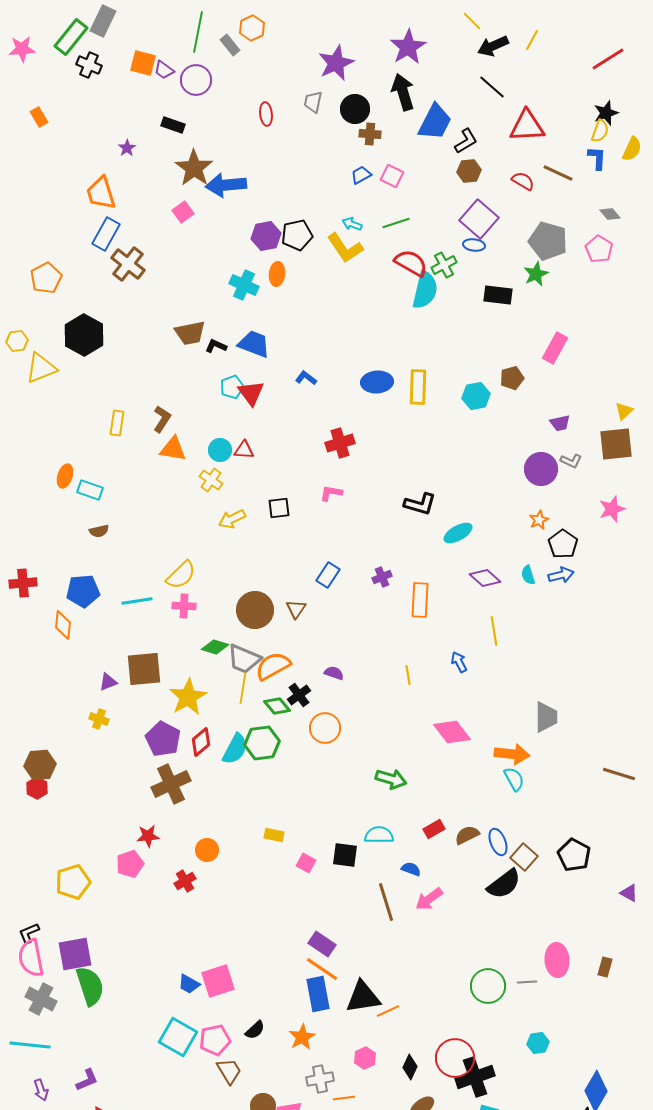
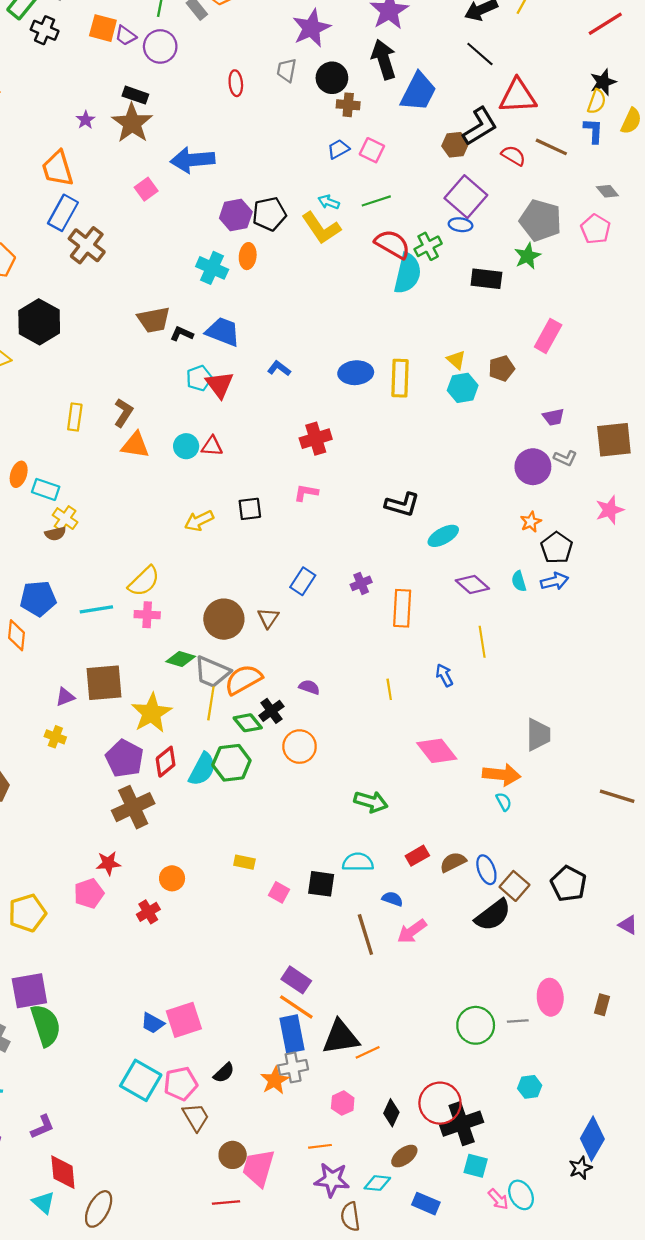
black L-shape: (466, 141) -> (480, 126), moved, size x1.4
brown star: (194, 168) -> (132, 123), moved
yellow triangle: (624, 411) -> (456, 360), moved, turned -36
yellow cross: (211, 480) -> (65, 519), moved
cyan semicircle: (514, 779) -> (504, 802), size x0.7
gray cross: (320, 1079) -> (293, 1067), moved

